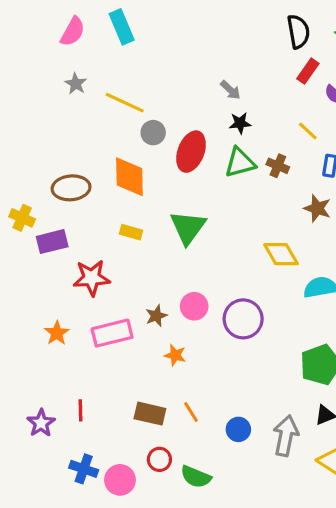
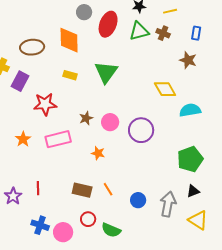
yellow line: (308, 131) -> (170, 11), moved, turned -56
purple rectangle: (52, 242) -> (20, 81), turned -48
brown star: (156, 316) -> (86, 118), moved

